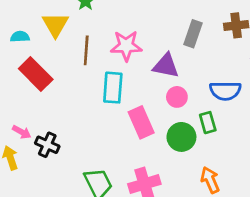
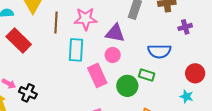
pink circle: (177, 97) -> (113, 55), moved
green rectangle: (208, 123) -> (147, 75), turned -56

